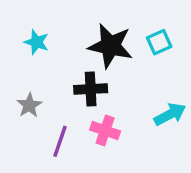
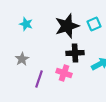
black star: (110, 46) -> (67, 26), turned -30
black cross: (91, 89) -> (75, 53), moved

